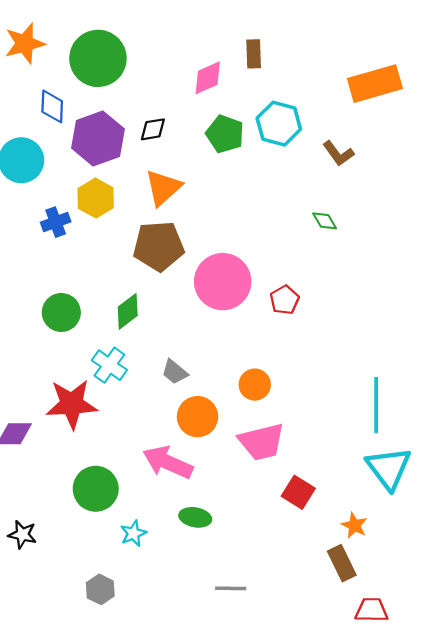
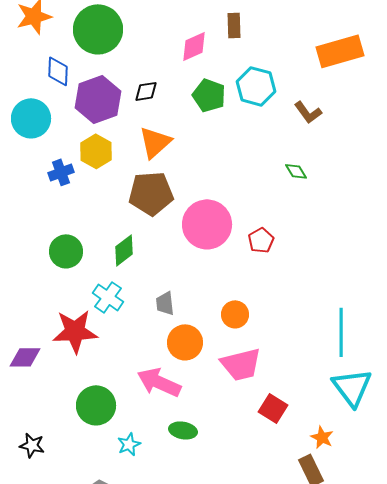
gray trapezoid: (175, 372) -> (165, 303), turned 45

